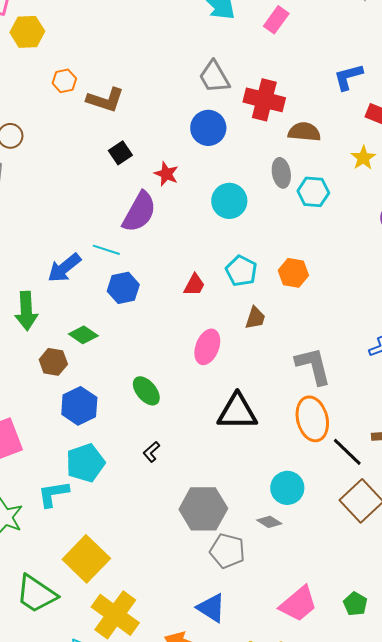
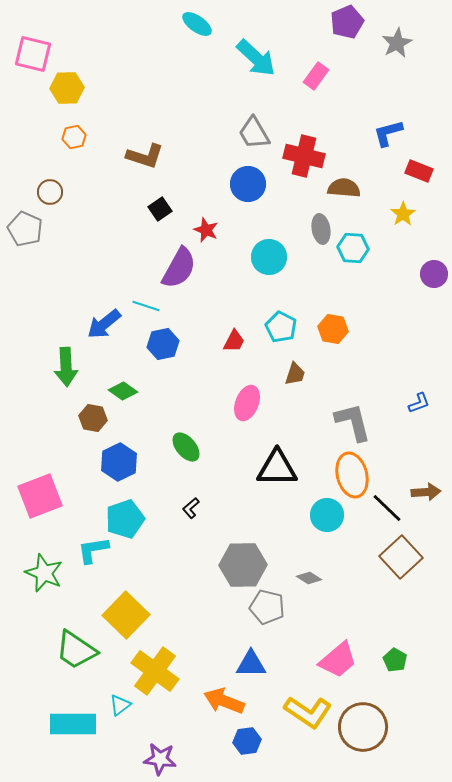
orange hexagon: (64, 81) -> (74, 137), moved
cyan circle: (287, 488) -> (327, 515), moved
blue triangle: (211, 608) -> (251, 664), turned -32

